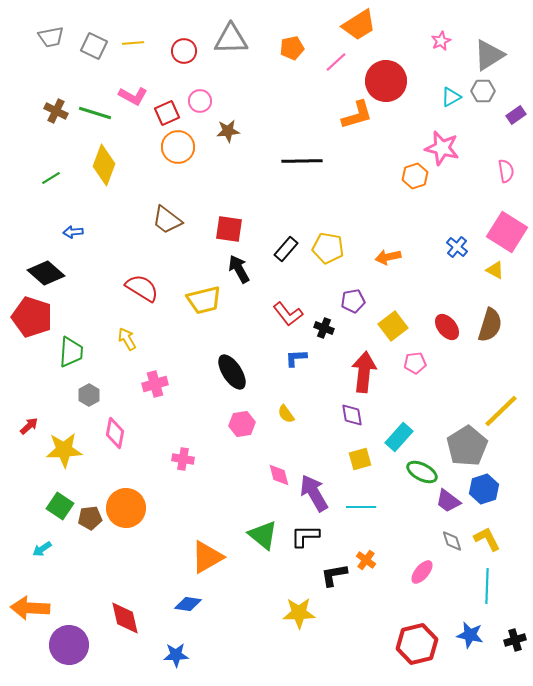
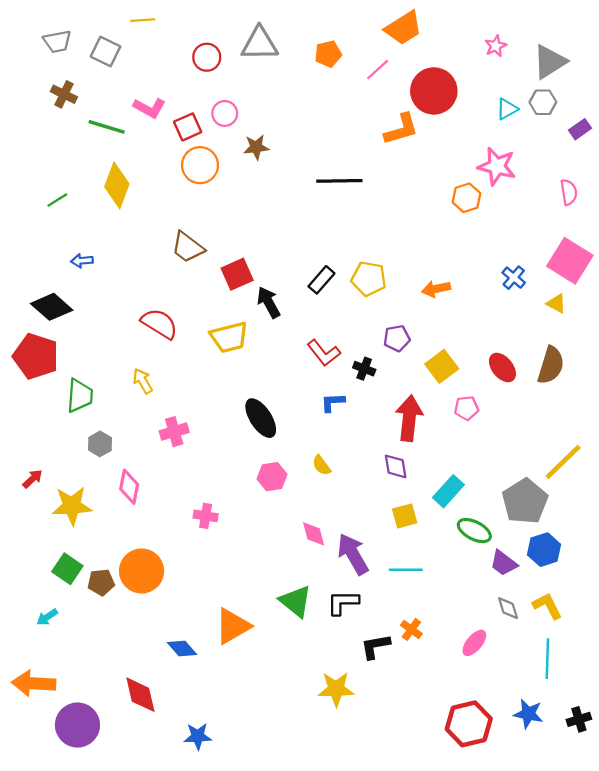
yellow line: (133, 43) -> (143, 20), moved
brown cross: (56, 111) -> (64, 94), moved
red square: (229, 229) -> (237, 274), moved, turned -32
blue diamond: (188, 604) -> (182, 649), moved, turned 40

